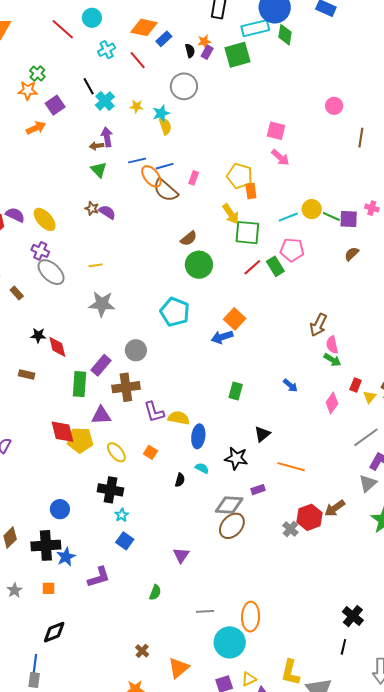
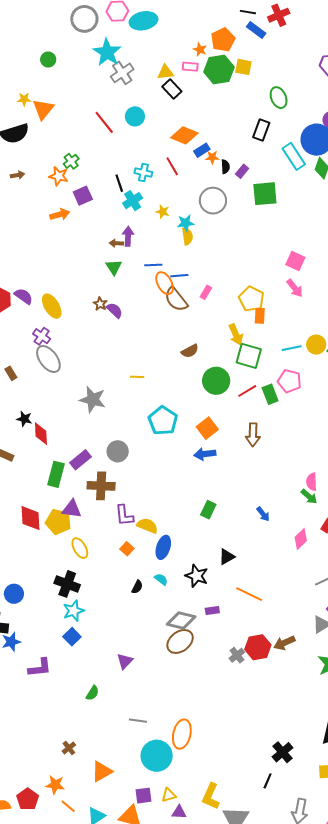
cyan rectangle: (255, 28) -> (294, 156), turned 60
orange star: (204, 41) -> (212, 157), moved
cyan cross: (107, 50) -> (143, 173), moved, turned 30
green square: (238, 55) -> (265, 194), moved
yellow line: (96, 265) -> (137, 377), moved
green circle: (199, 265) -> (216, 381), moved
orange square: (235, 319) -> (207, 428), moved
brown arrow: (318, 325) -> (253, 435), moved, turned -35
yellow pentagon: (80, 440) -> (58, 522), moved
orange square: (150, 452) -> (127, 549), moved
cyan star: (122, 515) -> (74, 611), size x1.5

